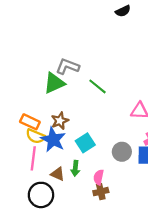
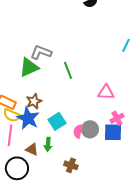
green line: (97, 86) -> (68, 70), turned 30
pink semicircle: (99, 177) -> (78, 131), moved
brown cross: (101, 192) -> (71, 165), turned 32

